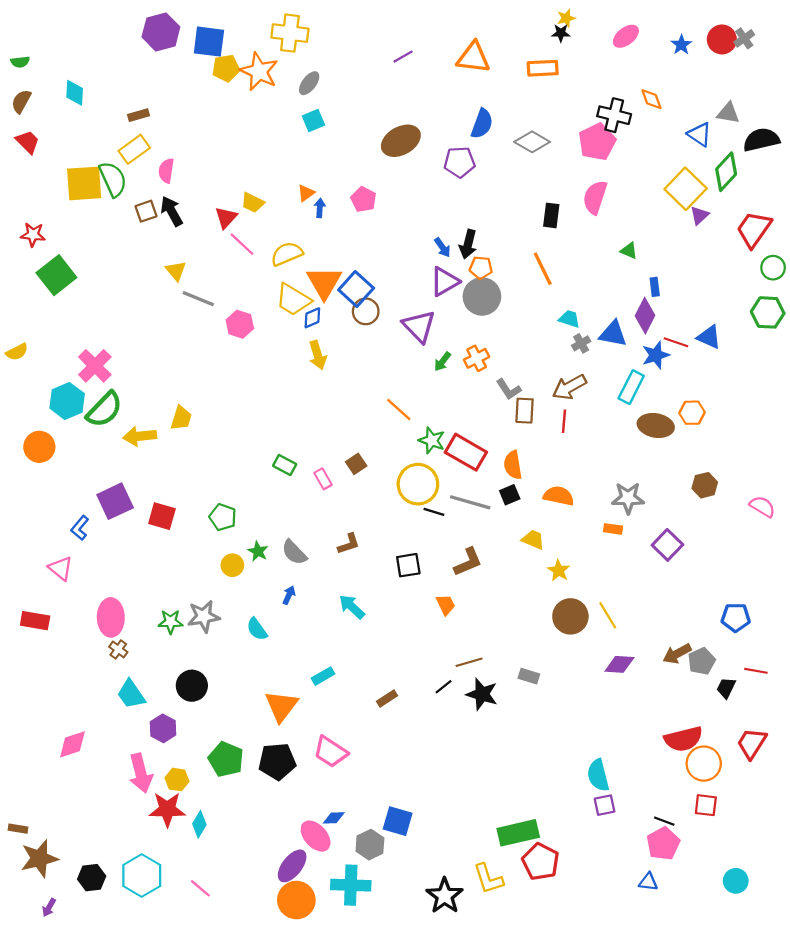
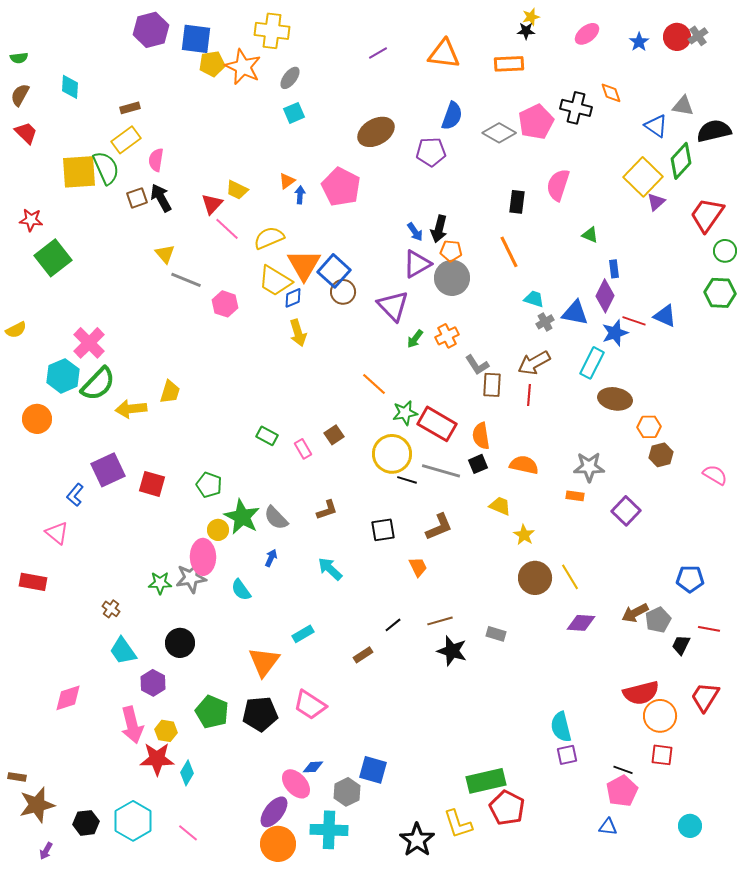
pink pentagon: (597, 142) -> (536, 122), moved
pink pentagon: (364, 199) -> (341, 187), size x1.6
orange hexagon: (692, 413) -> (649, 427), moved
green star: (432, 440) -> (405, 413), turned -30
green star: (258, 551) -> (242, 517), size x1.8
pink ellipse: (111, 617) -> (203, 557), moved
black line: (444, 687) -> (393, 625), moved

